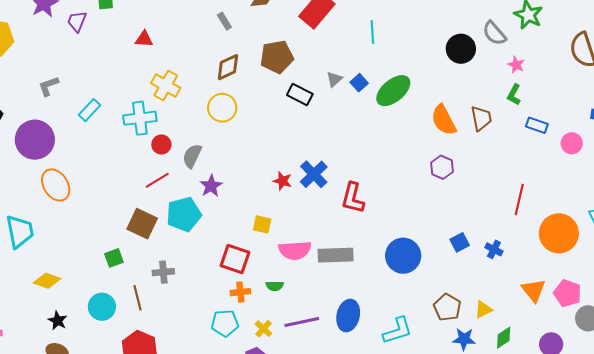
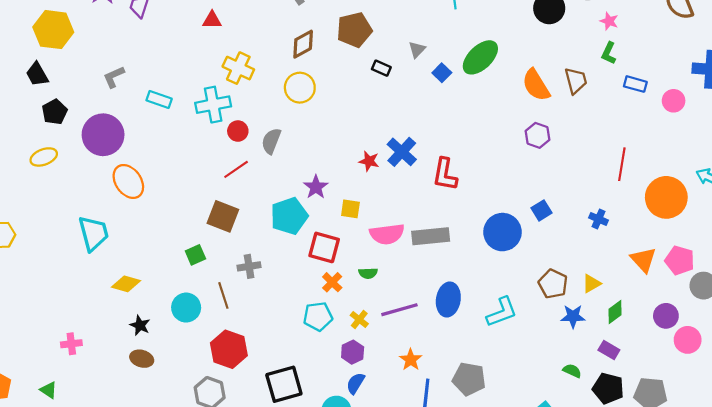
blue square: (359, 83) -> (442, 73), moved
black rectangle: (300, 94) -> (381, 68), size x0.7
cyan rectangle: (90, 110) -> (159, 99), turned 70
purple star: (211, 186) -> (316, 187), moved
cyan pentagon: (184, 214) -> (289, 216), moved
blue square: (460, 242) -> (541, 210), moved
orange cross: (240, 292) -> (332, 282), turned -36

